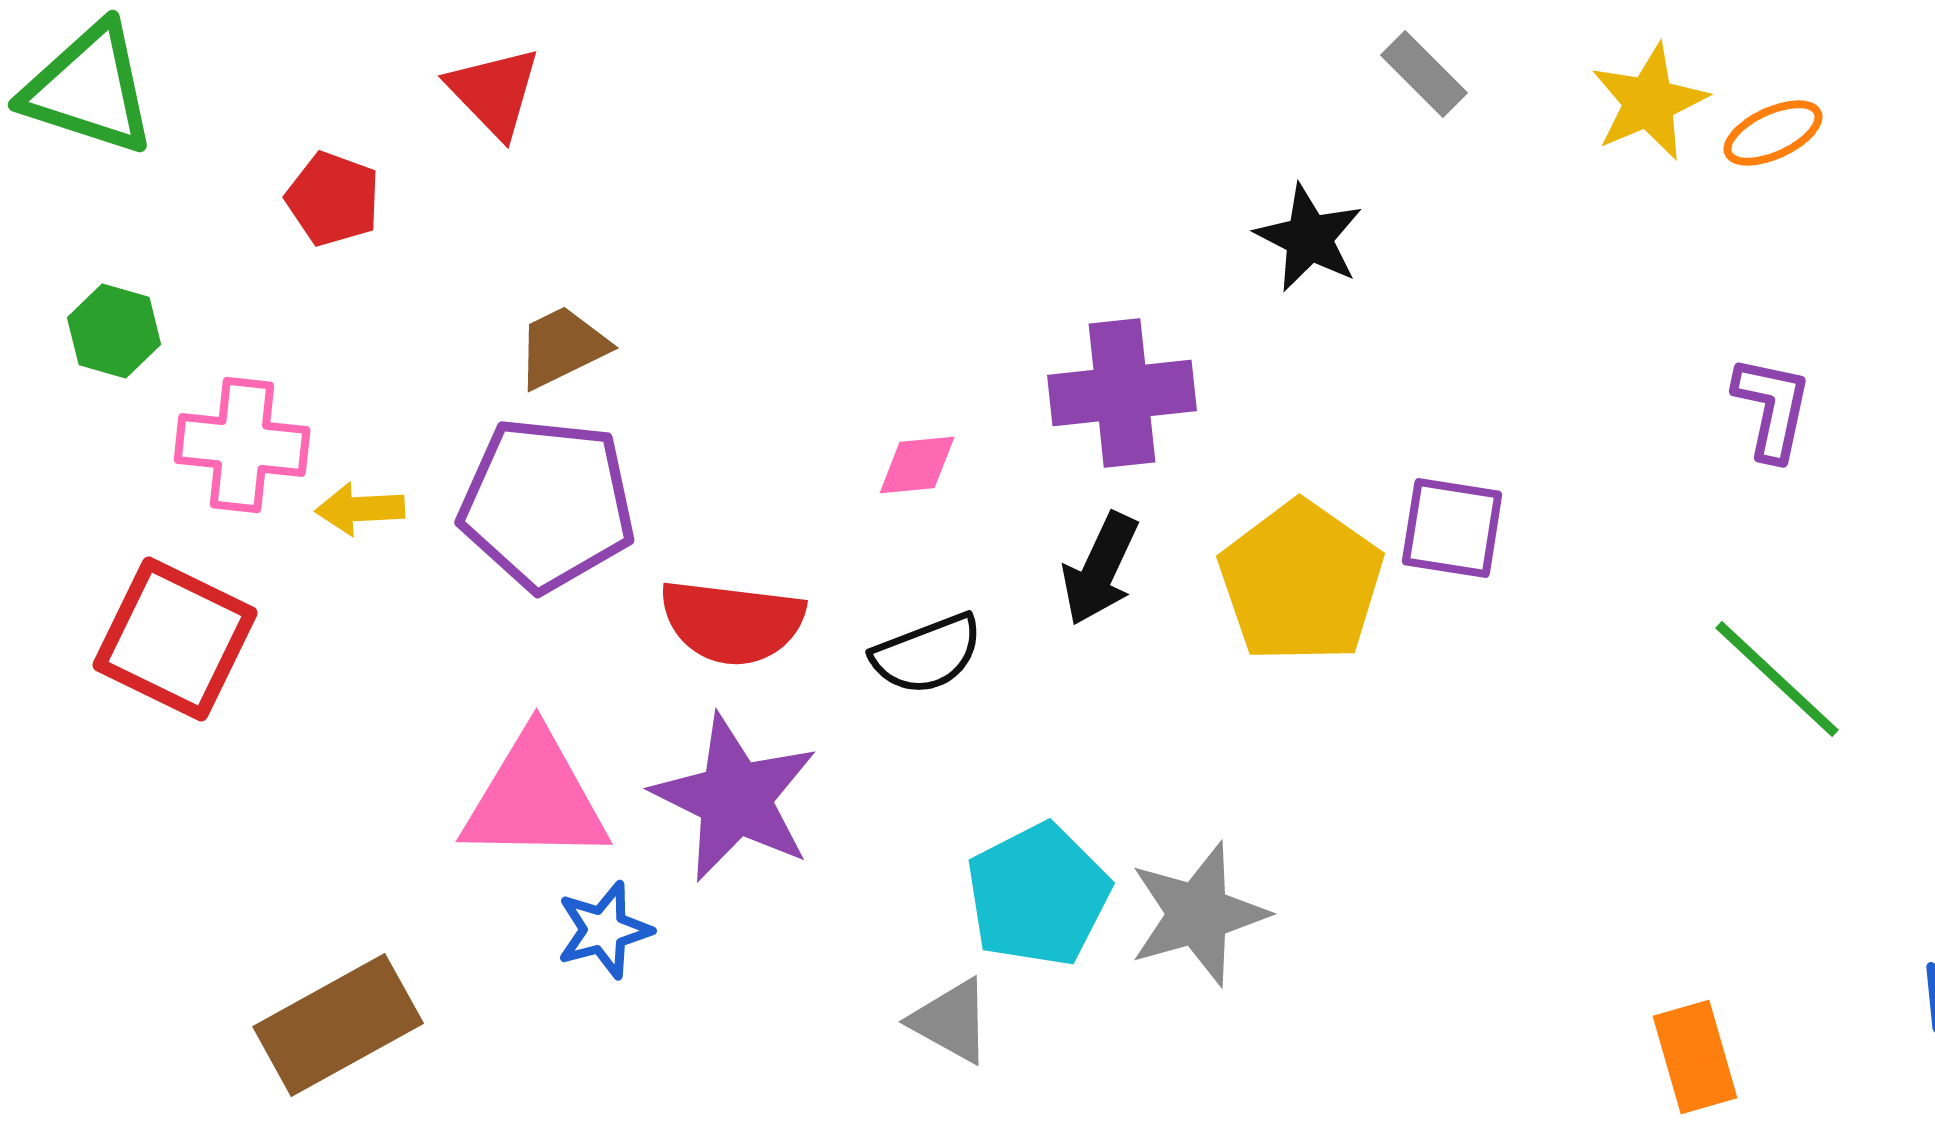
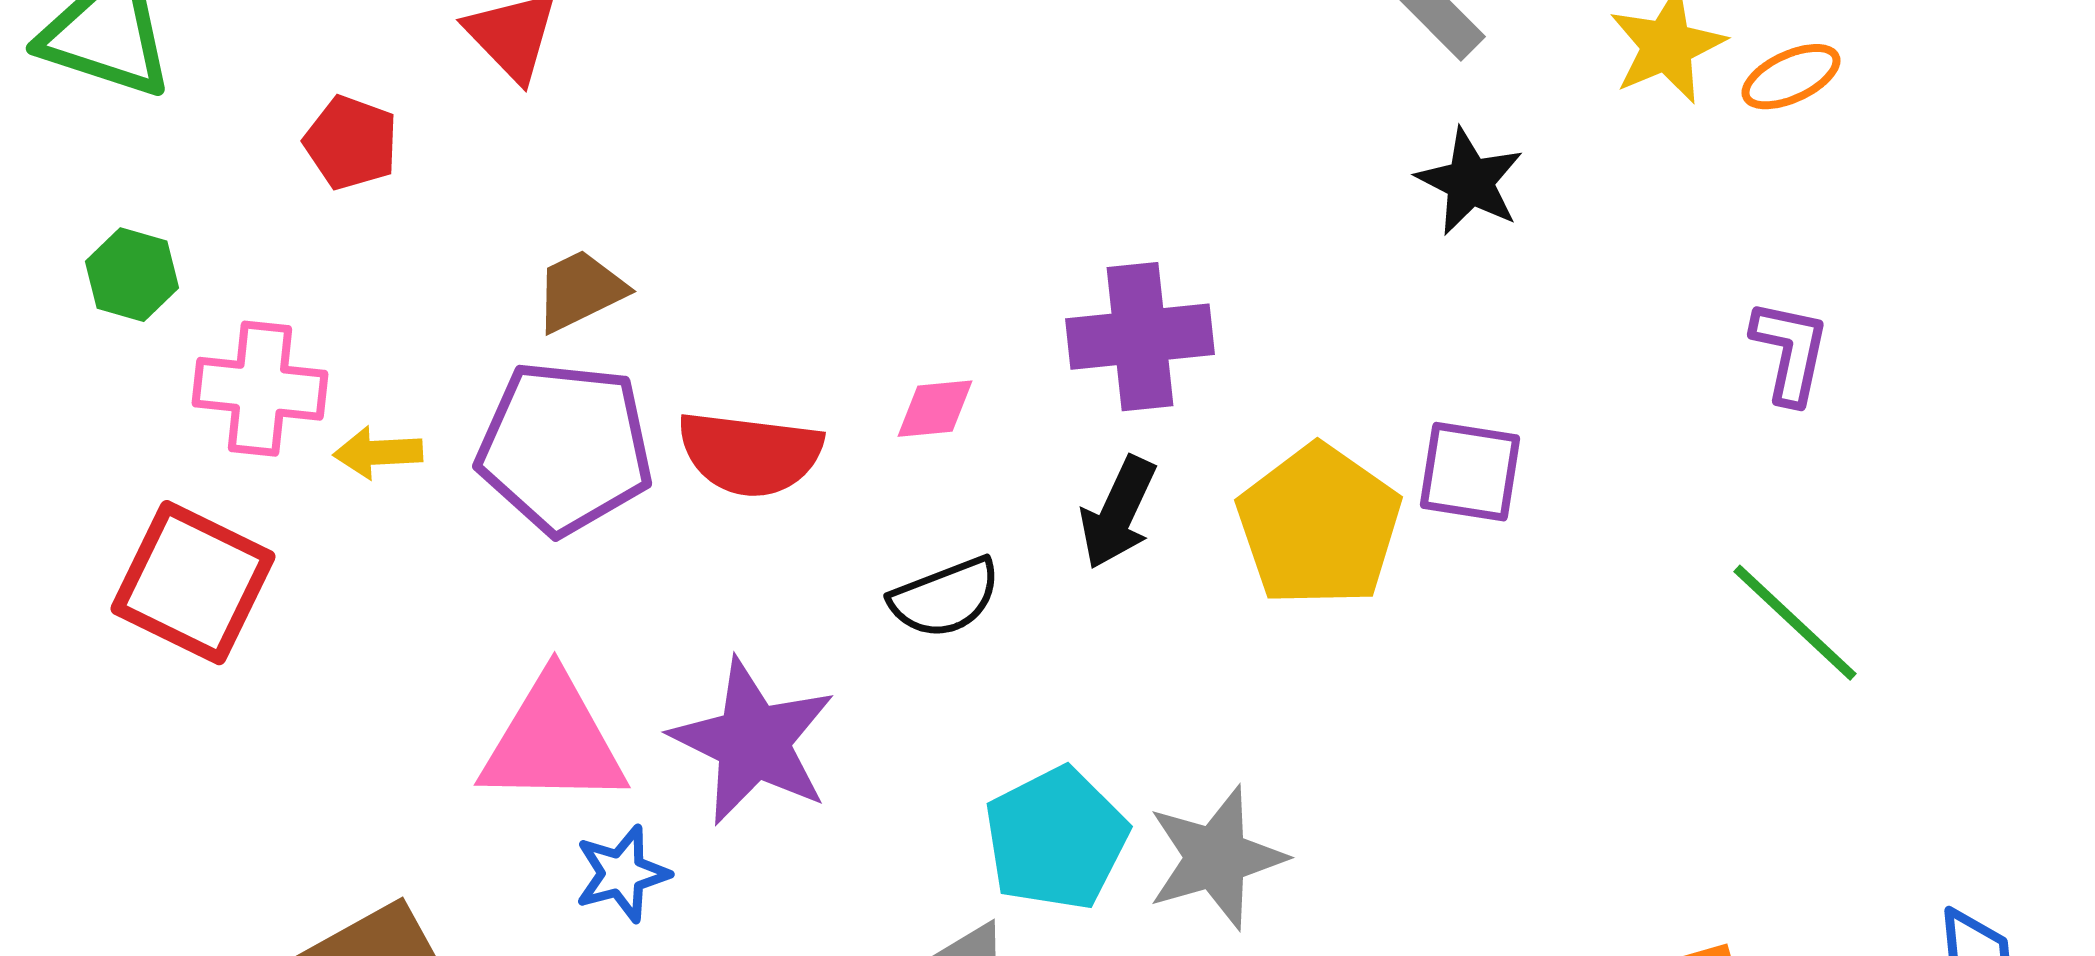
black star: (1309, 238) -> (1470, 182), moved
red semicircle: (732, 622) -> (750, 454), moved

